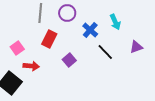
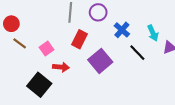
cyan arrow: (115, 22) -> (153, 33), moved
purple square: (69, 60) -> (100, 61), size x1.6

